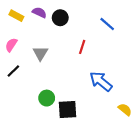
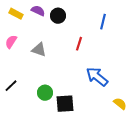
blue line: (107, 24) -> (103, 22), turned 63
gray triangle: (40, 53) -> (39, 50), turned -42
black line: (13, 71) -> (11, 86), moved

